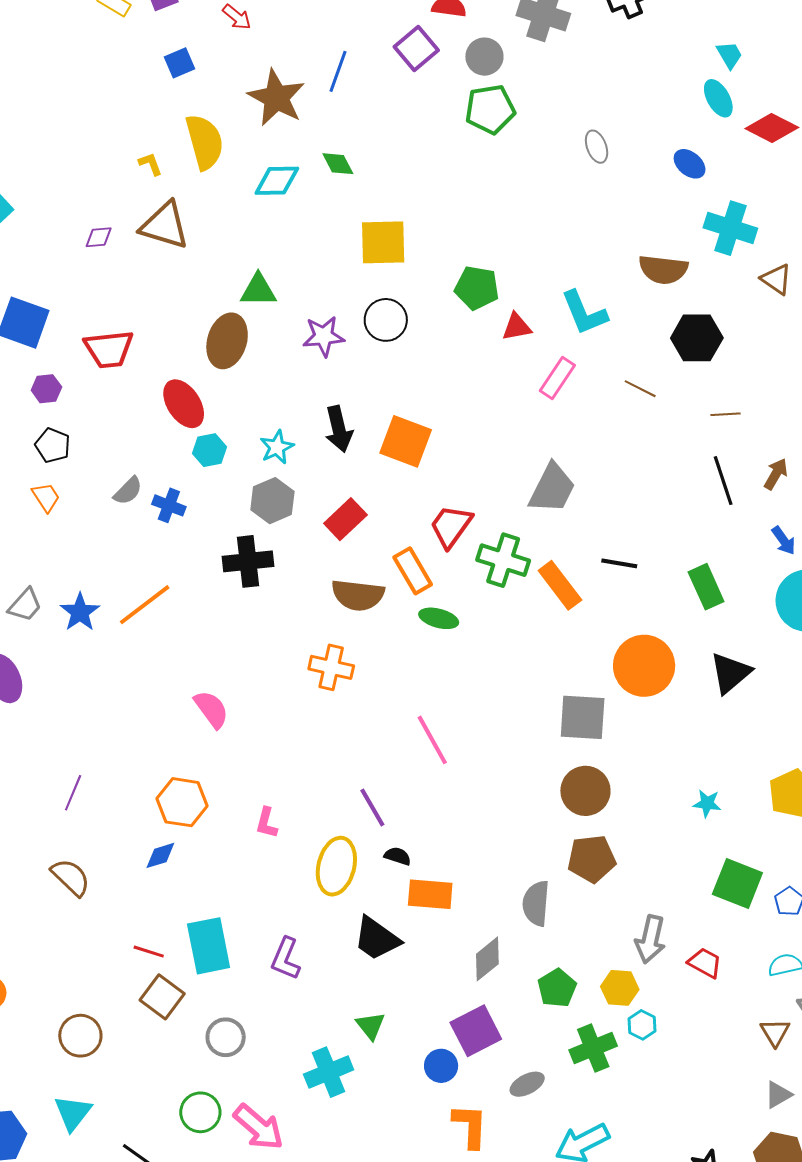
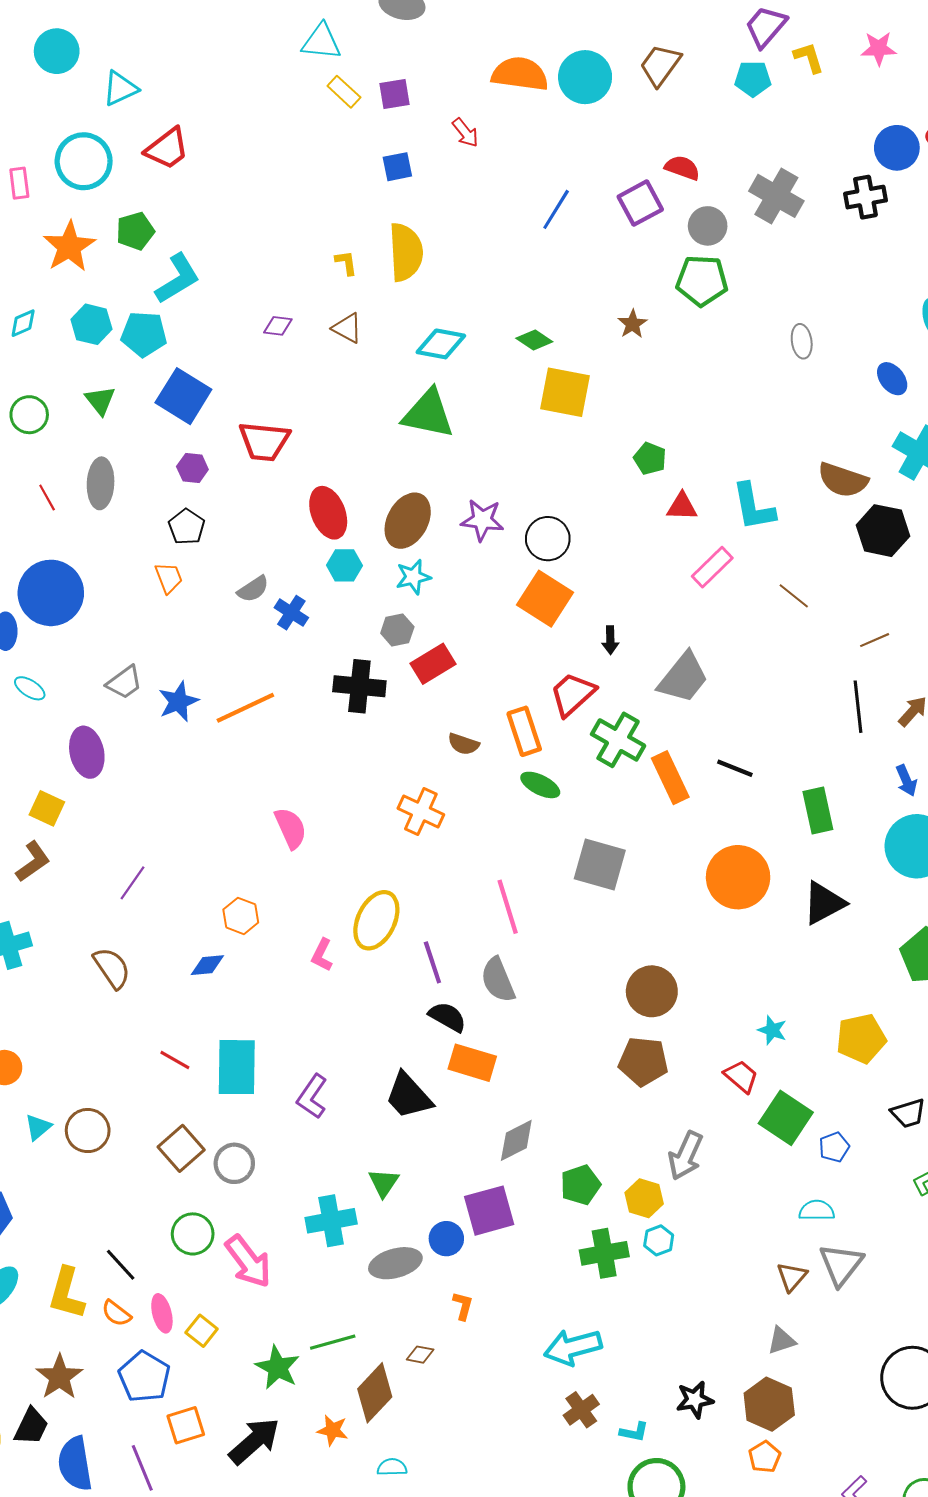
brown star: (276, 98) -> (633, 324), moved, size x0.5
green diamond: (338, 164) -> (534, 340), moved, turned -40
cyan diamond: (277, 181) -> (441, 344), moved
brown triangle: (165, 225) -> (347, 328), size x0.6
green pentagon: (477, 288) -> (650, 458), size x0.7
green triangle: (258, 290) -> (428, 414), size x1.4
black circle: (386, 320) -> (548, 539), moved
purple star: (324, 336) -> (482, 520), moved
black hexagon: (697, 338) -> (883, 531), moved
brown ellipse: (227, 341) -> (408, 521), moved
brown line: (725, 414) -> (875, 640), turned -32
black arrow: (339, 429) -> (610, 640), moved, size x0.6
gray hexagon: (272, 501) -> (397, 630), size x0.7
red rectangle: (345, 519) -> (433, 664), moved
brown semicircle: (358, 595) -> (463, 744), size x0.6
gray square: (583, 717) -> (600, 864), moved
orange hexagon: (182, 802) -> (241, 916), size x0.7
black semicircle: (398, 856) -> (447, 1017), size x1.4
yellow ellipse: (336, 866) -> (376, 920), moved
gray semicircle: (536, 903) -> (498, 980), moved, turned -39
red trapezoid: (705, 963) -> (741, 1076), moved
brown square: (162, 997) -> (181, 1148), moved
gray ellipse: (527, 1084) -> (395, 1263), moved, size x1.4
cyan triangle: (73, 1113) -> (38, 1127), moved, size x0.7
orange L-shape: (470, 1126) -> (463, 1306), size x0.6

